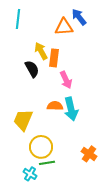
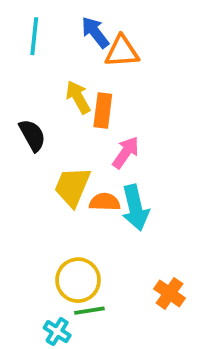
blue arrow: (79, 17) -> (95, 32), moved
black semicircle: (32, 69) -> (32, 135), moved
pink arrow: (66, 80) -> (126, 152), turned -120
yellow trapezoid: (23, 120) -> (72, 187), moved

